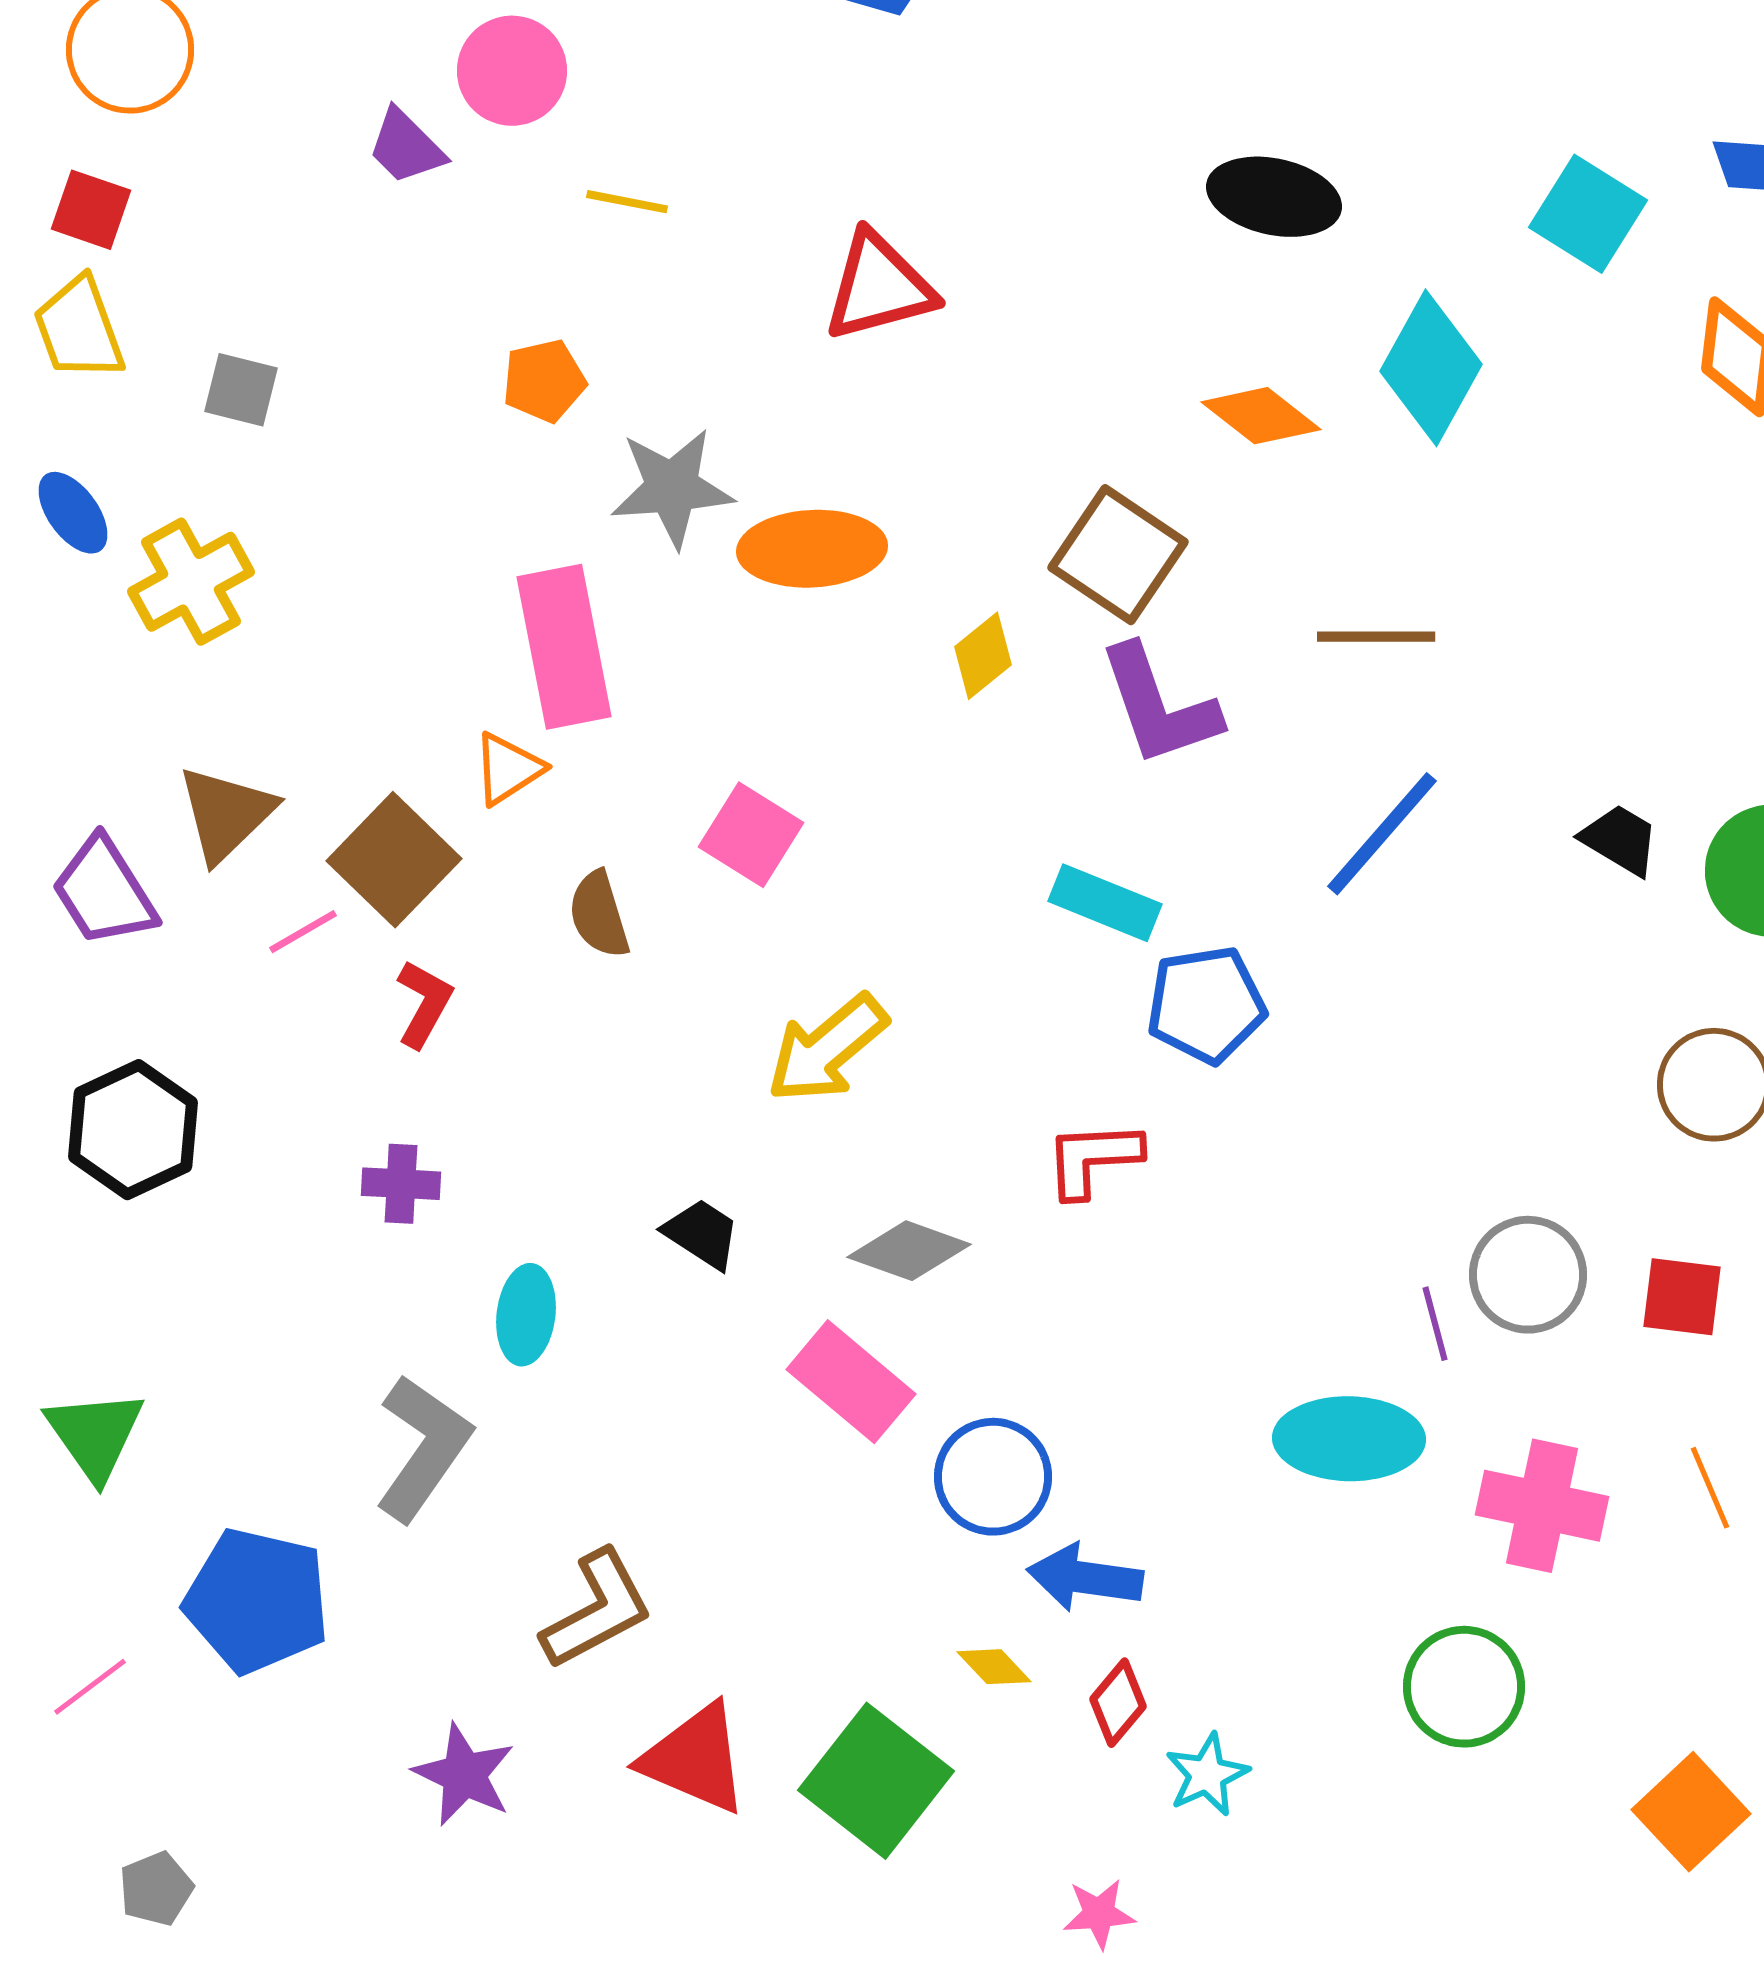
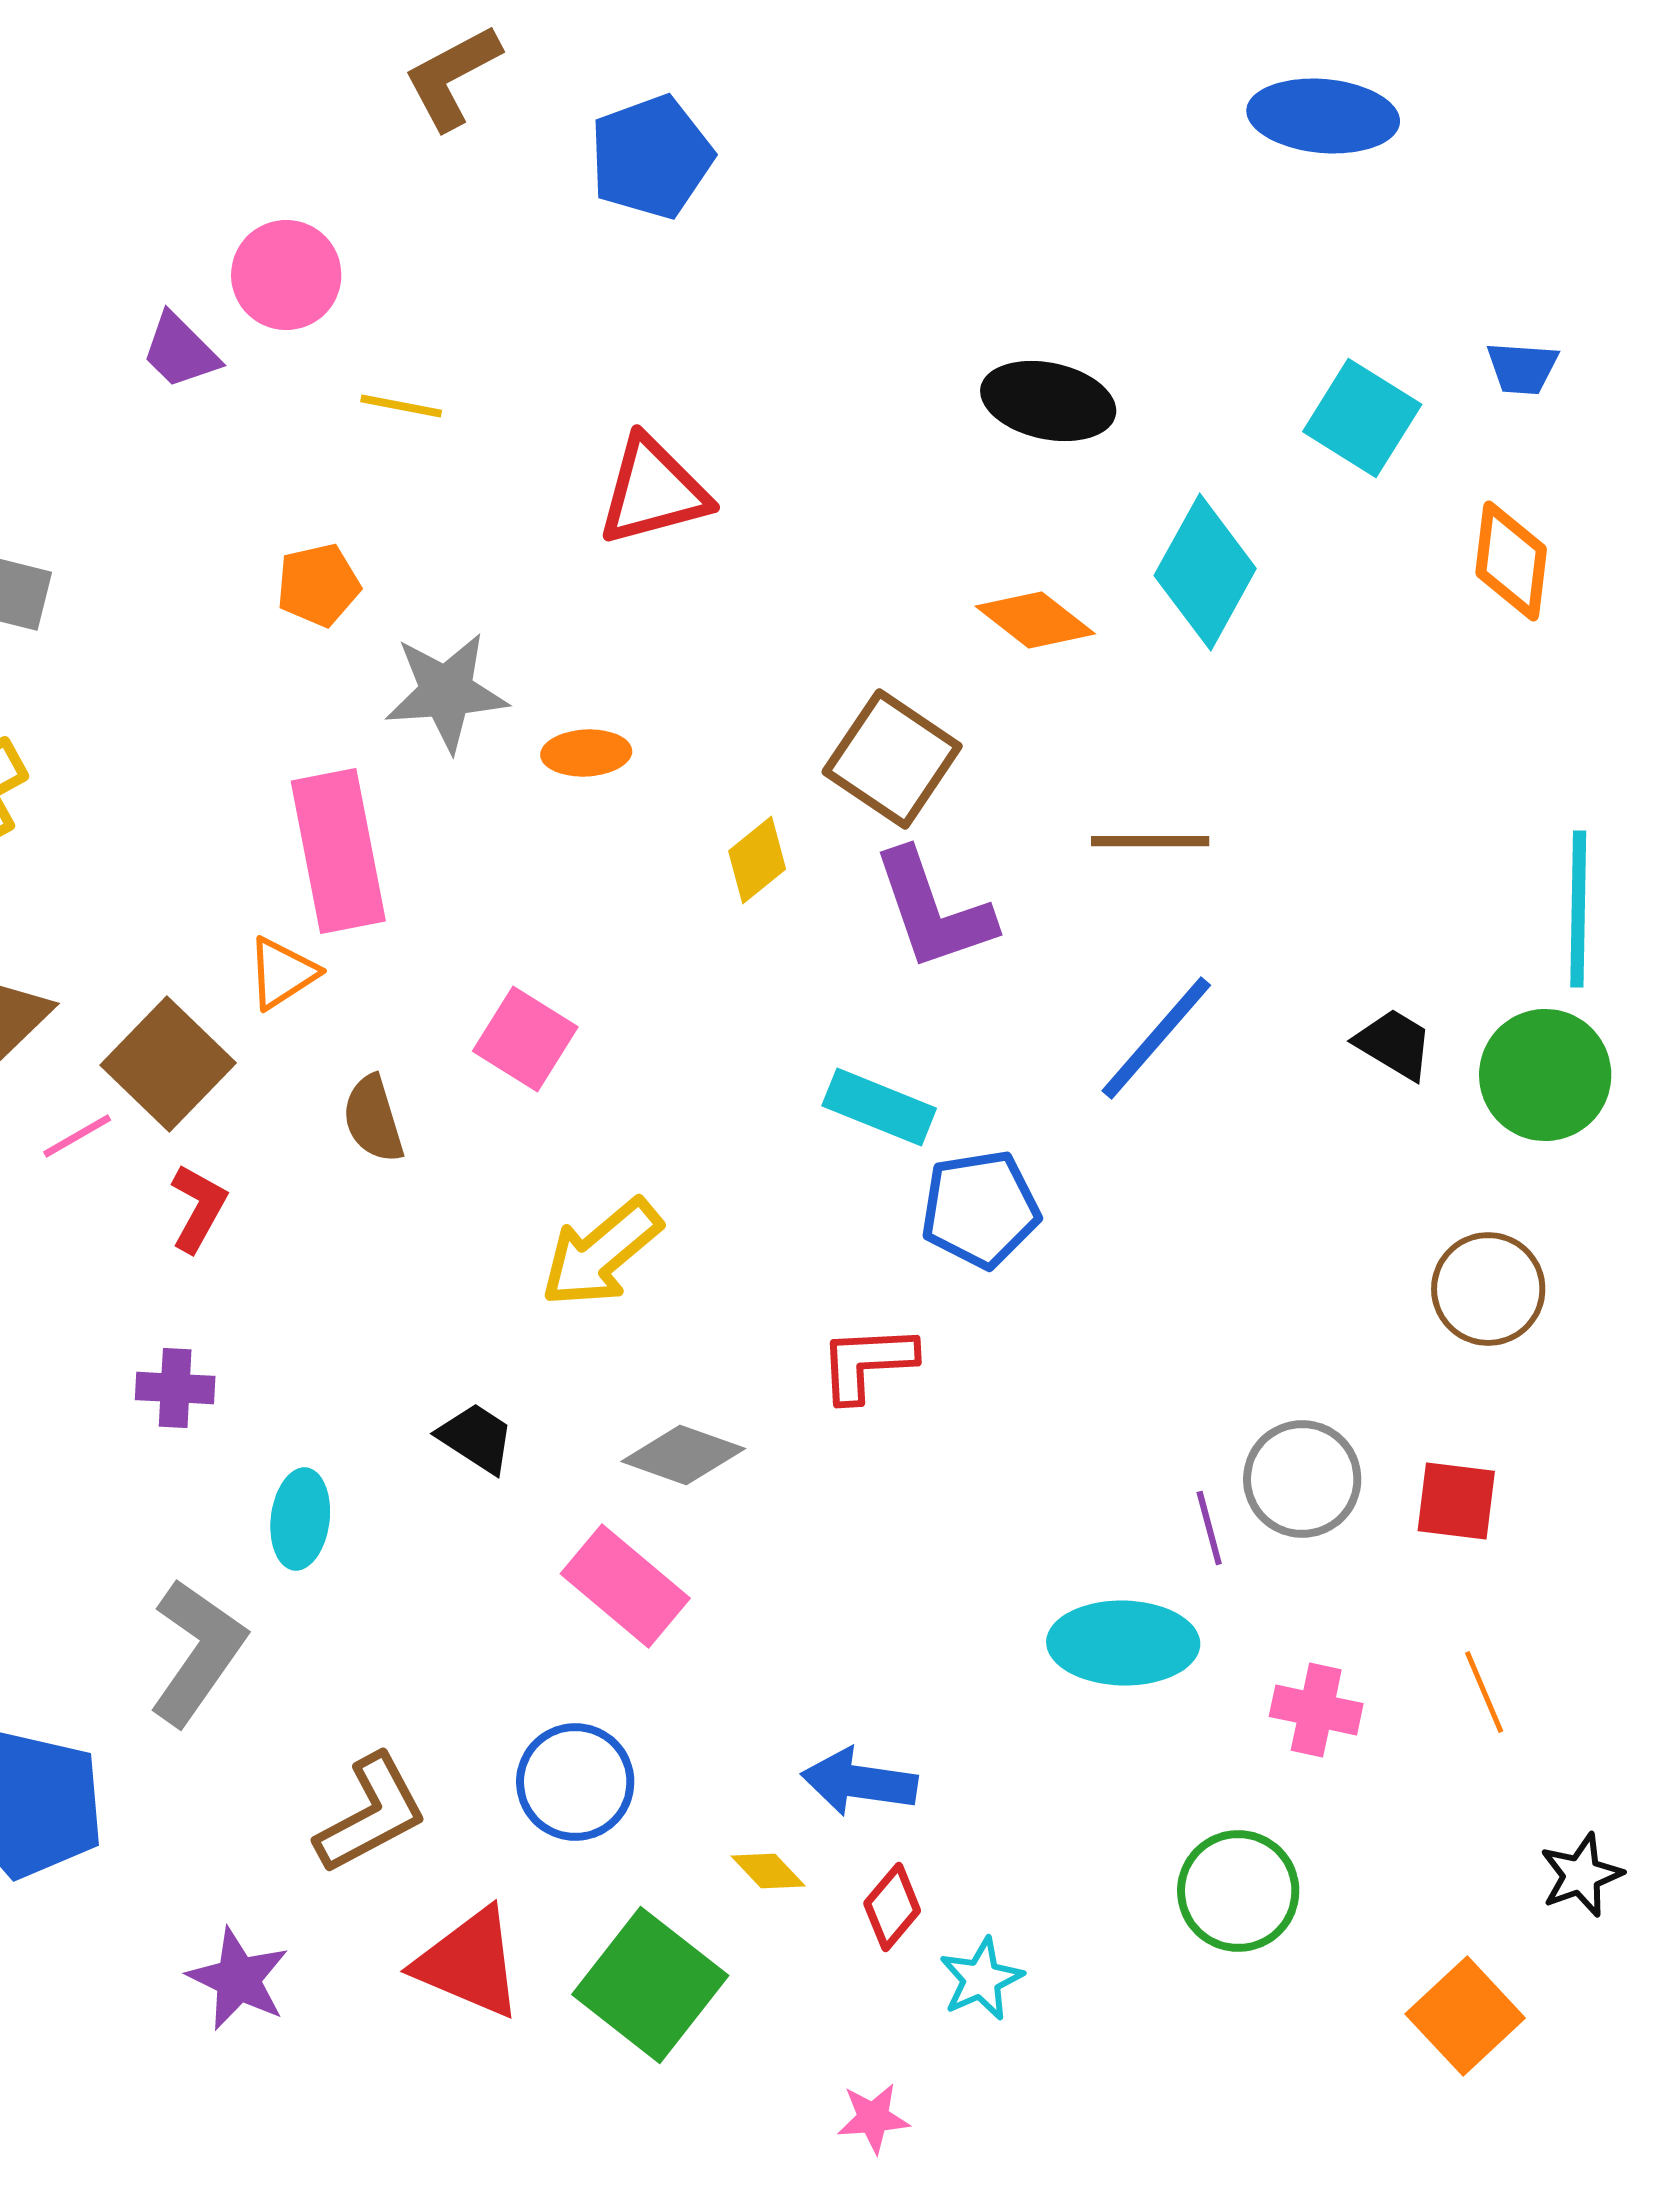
orange ellipse: (812, 549) -> (586, 753), size x0.6
blue circle: (993, 1477) -> (575, 1782), moved
pink cross: (1542, 1506) -> (1316, 1710), size x0.7

